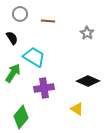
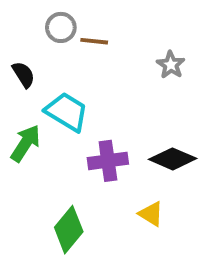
gray circle: (20, 14) -> (61, 27), moved
purple cross: (44, 88) -> (108, 161), moved
green diamond: (21, 117) -> (69, 230), moved

